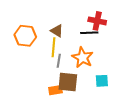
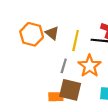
brown triangle: (57, 31) -> (52, 33), moved
yellow line: (53, 47) -> (76, 41), moved

